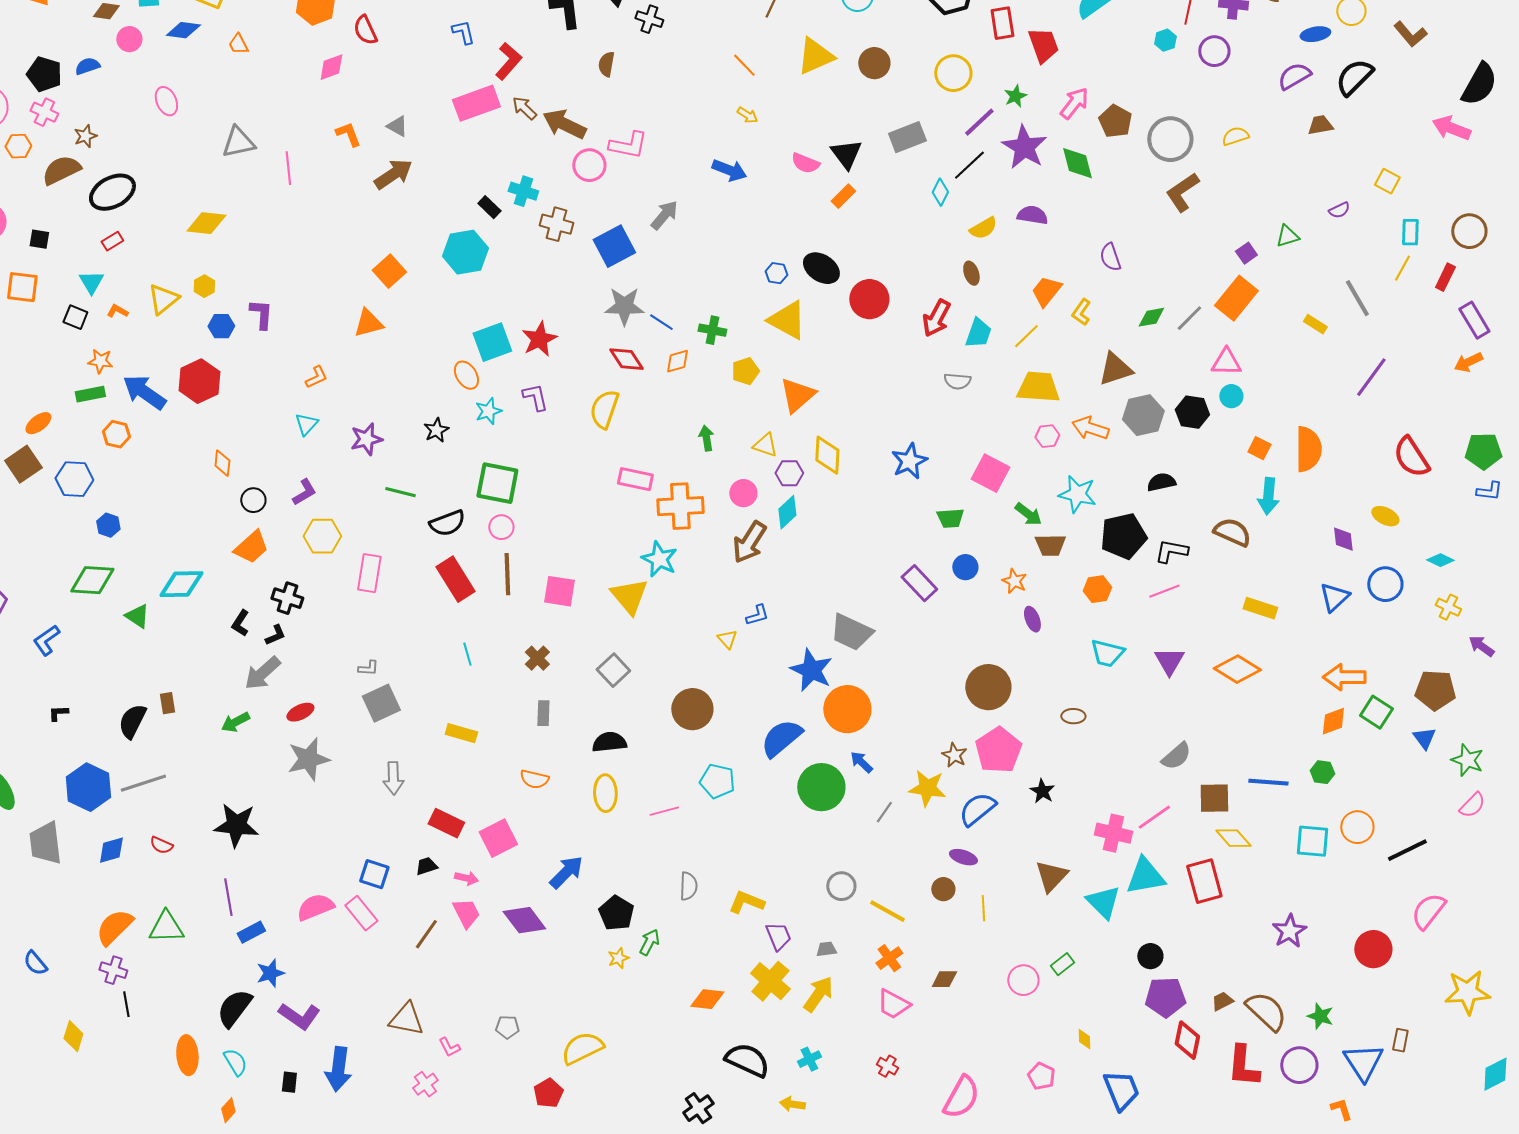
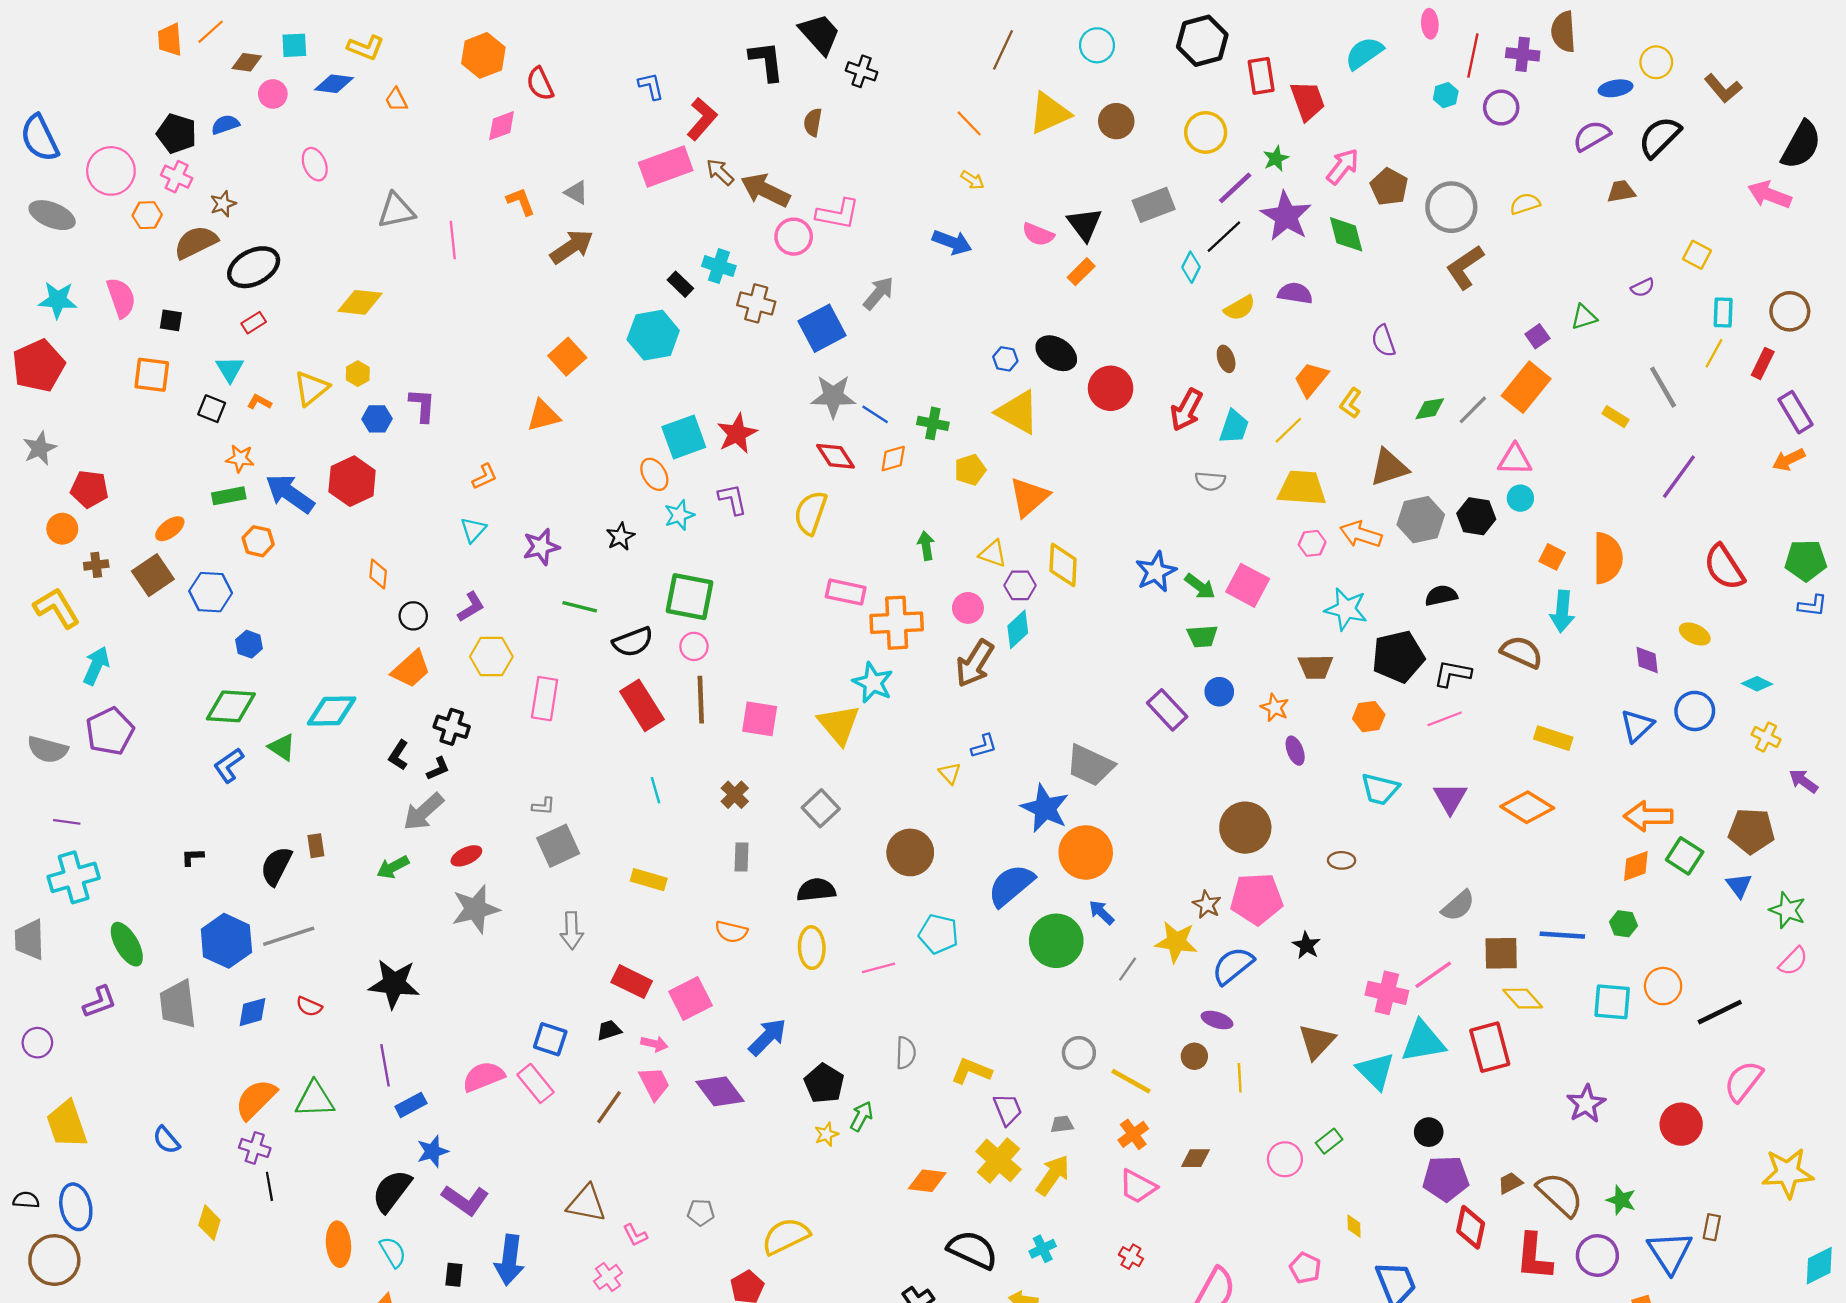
green arrow: (1028, 514) -> (1200, 586), moved
blue L-shape: (46, 640) -> (229, 765), moved
pink pentagon: (998, 750) -> (1257, 899), turned 30

